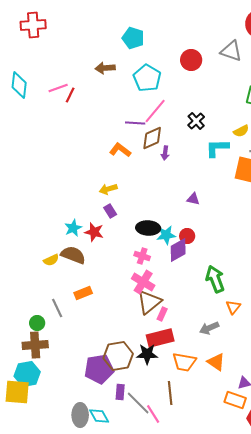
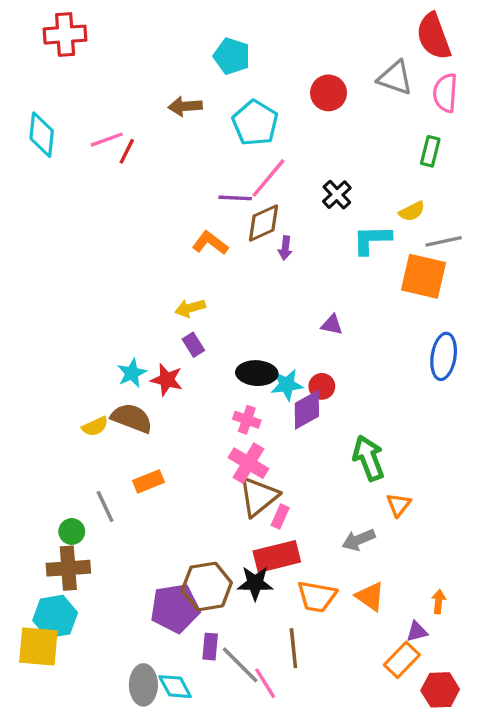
orange rectangle: (235, 400) -> (402, 660), turned -65

